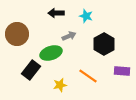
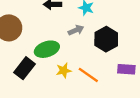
gray arrow: (69, 36) -> (76, 30), moved
yellow star: (60, 85) -> (64, 70), moved

